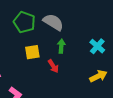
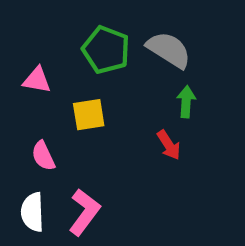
yellow square: (32, 52) -> (89, 115), moved

